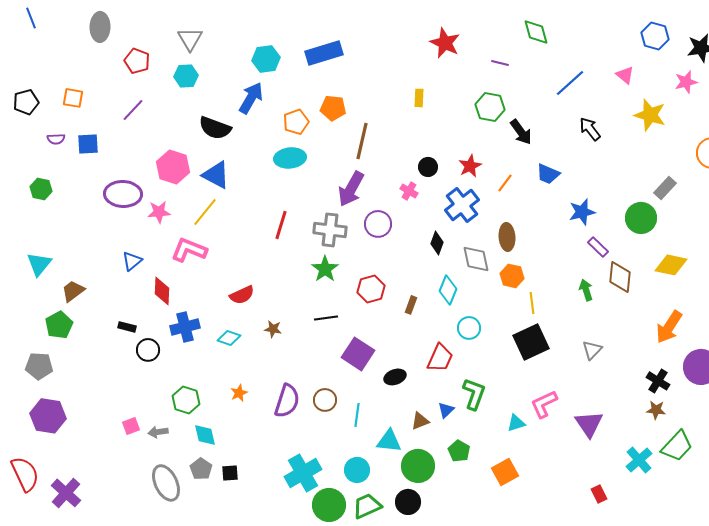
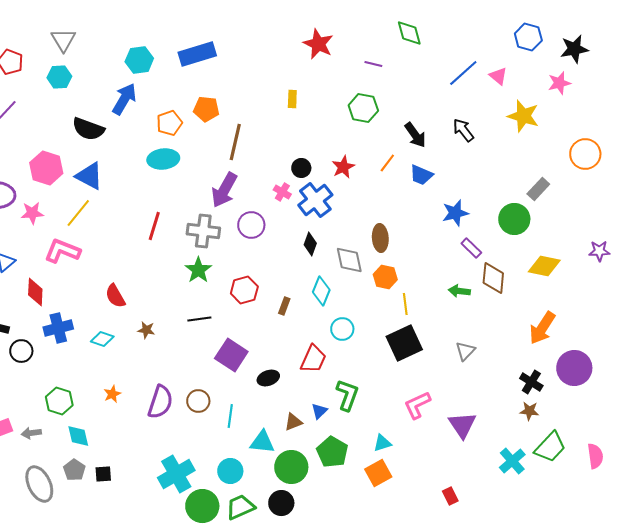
blue line: (570, 83) -> (463, 73), moved
black arrow: (521, 132) -> (415, 135), moved
orange line: (505, 183) -> (387, 163), moved
blue cross: (462, 205) -> (315, 200), moved
green arrow: (586, 290) -> (459, 291), turned -65
red semicircle: (242, 295) -> (115, 296), turned 85
cyan triangle: (516, 423) -> (382, 443), moved
green pentagon: (459, 451) -> (332, 452), size x1.4
red rectangle: (599, 494) -> (450, 496), moved

